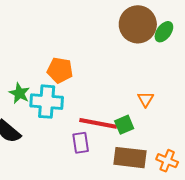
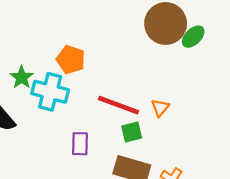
red line: (98, 123) -> (119, 105), moved

